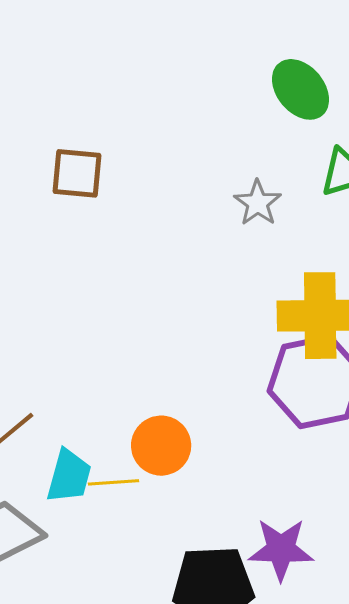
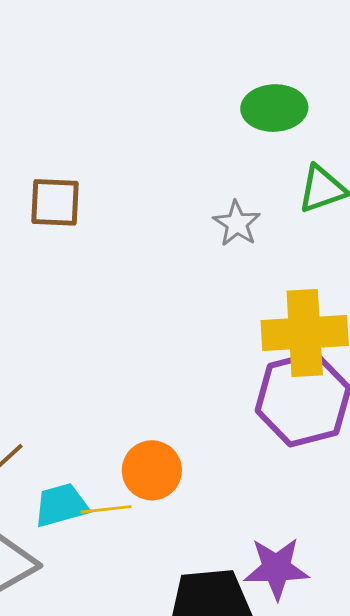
green ellipse: (301, 89) -> (274, 108), turned -50
cyan trapezoid: (69, 476) -> (61, 505), turned -118

